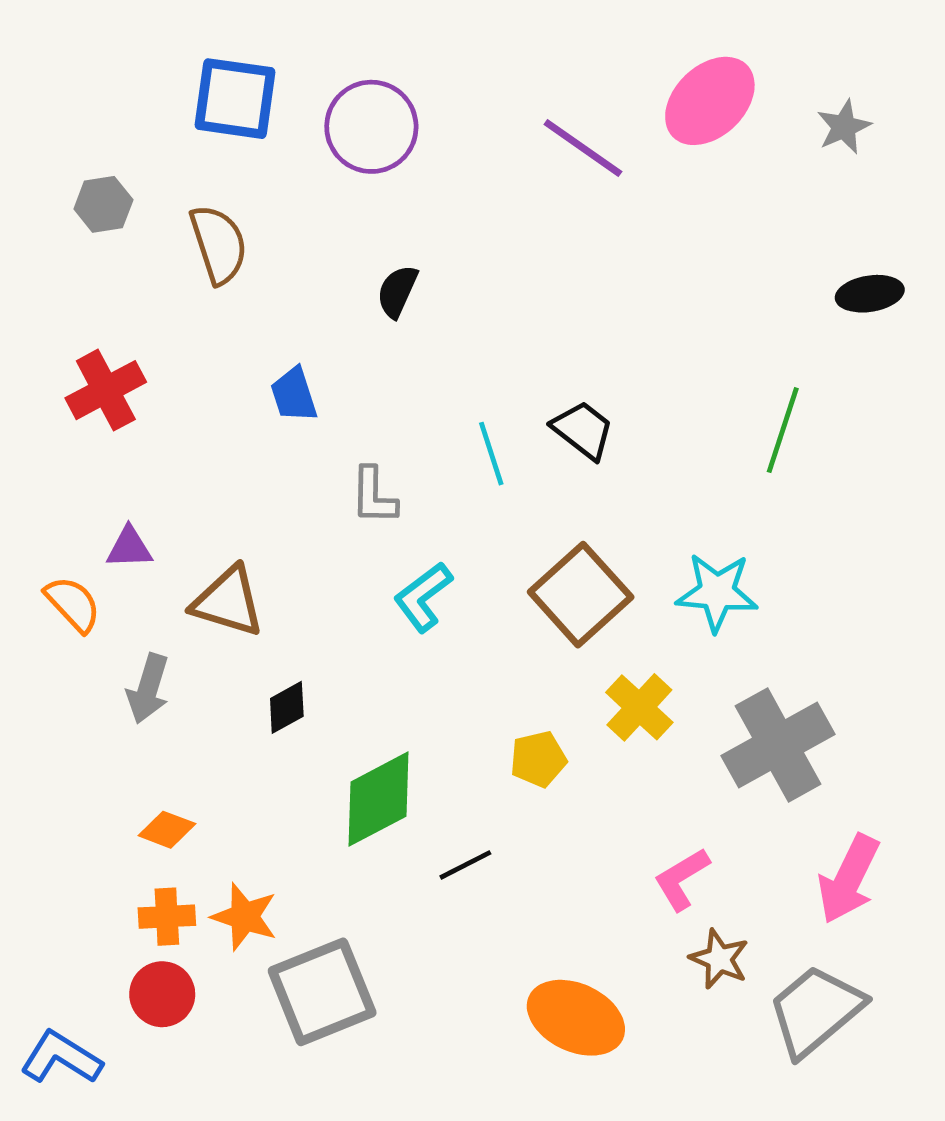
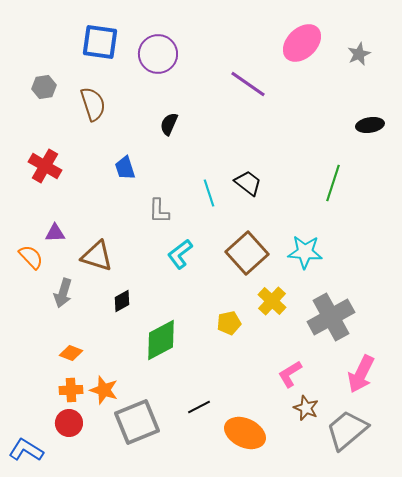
purple line: (583, 148) -> (248, 84), moved
red cross: (106, 390) -> (45, 166), turned -32
black line: (465, 865) -> (199, 407), moved

